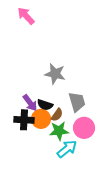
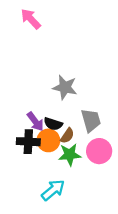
cyan arrow: (67, 149) -> (53, 190), moved

